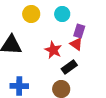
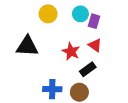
purple rectangle: (79, 31) -> (94, 21), moved
blue cross: (19, 86) -> (52, 89), moved

